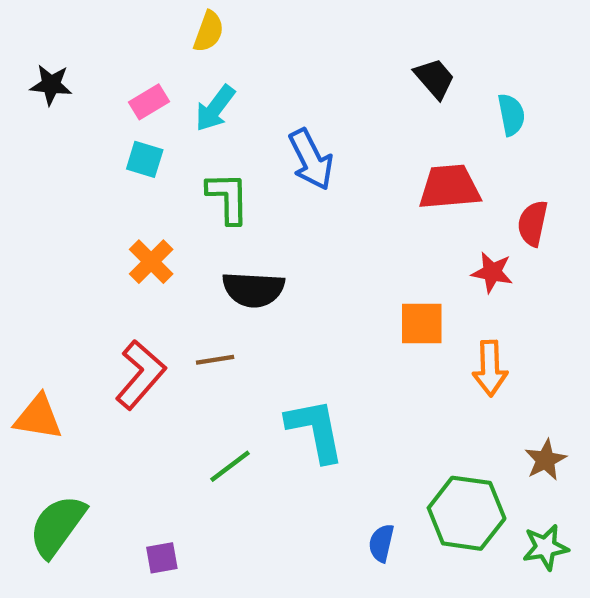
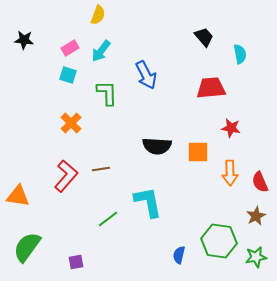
red semicircle: (533, 223) -> (260, 182), moved, turned -35
black semicircle: (253, 289) -> (157, 146), moved

